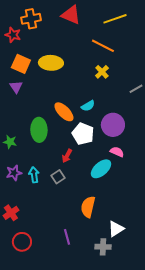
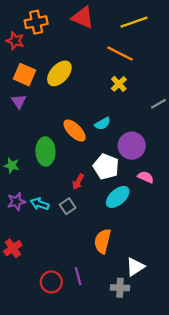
yellow ellipse: (51, 63) -> (59, 73), turned -50
white pentagon: (83, 134) -> (106, 167), moved
pink semicircle: (117, 152) -> (146, 177), moved
cyan arrow: (34, 175) -> (40, 204), turned -63
red circle: (22, 242) -> (51, 282), moved

